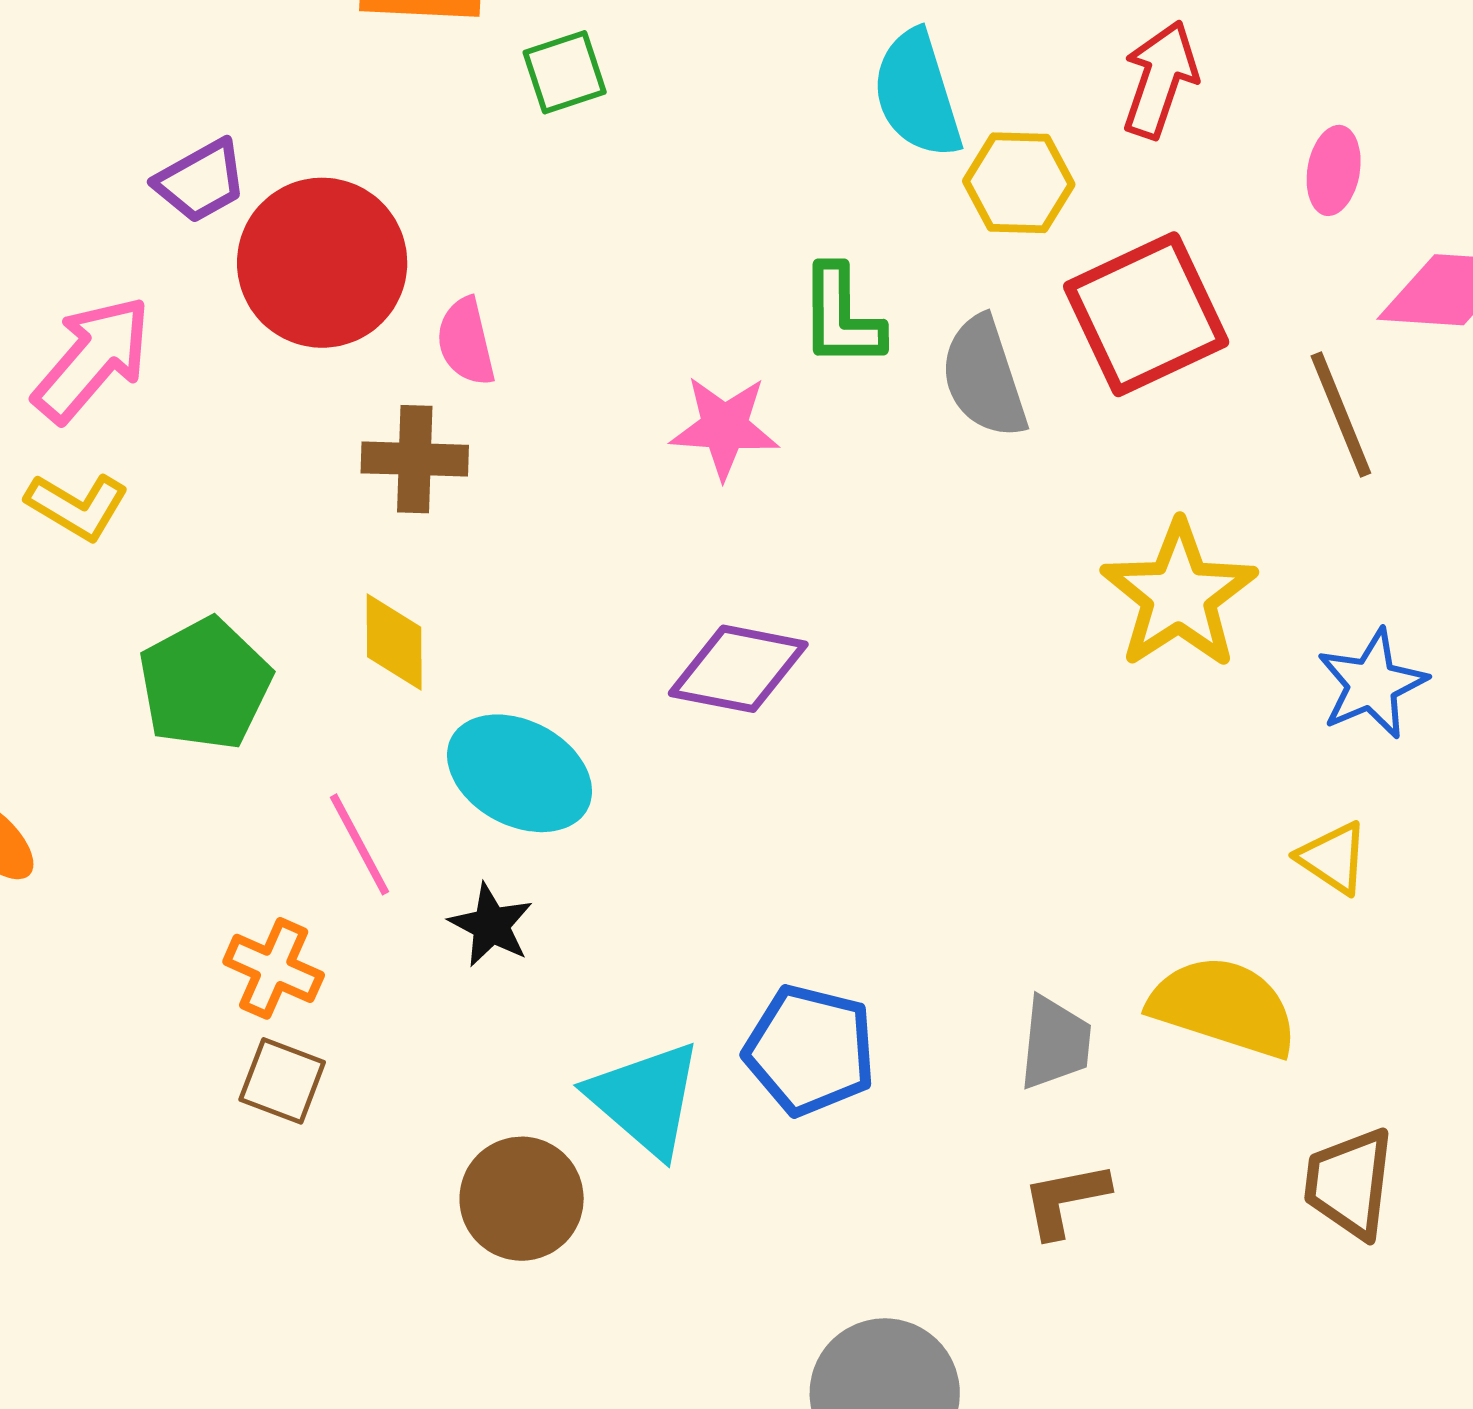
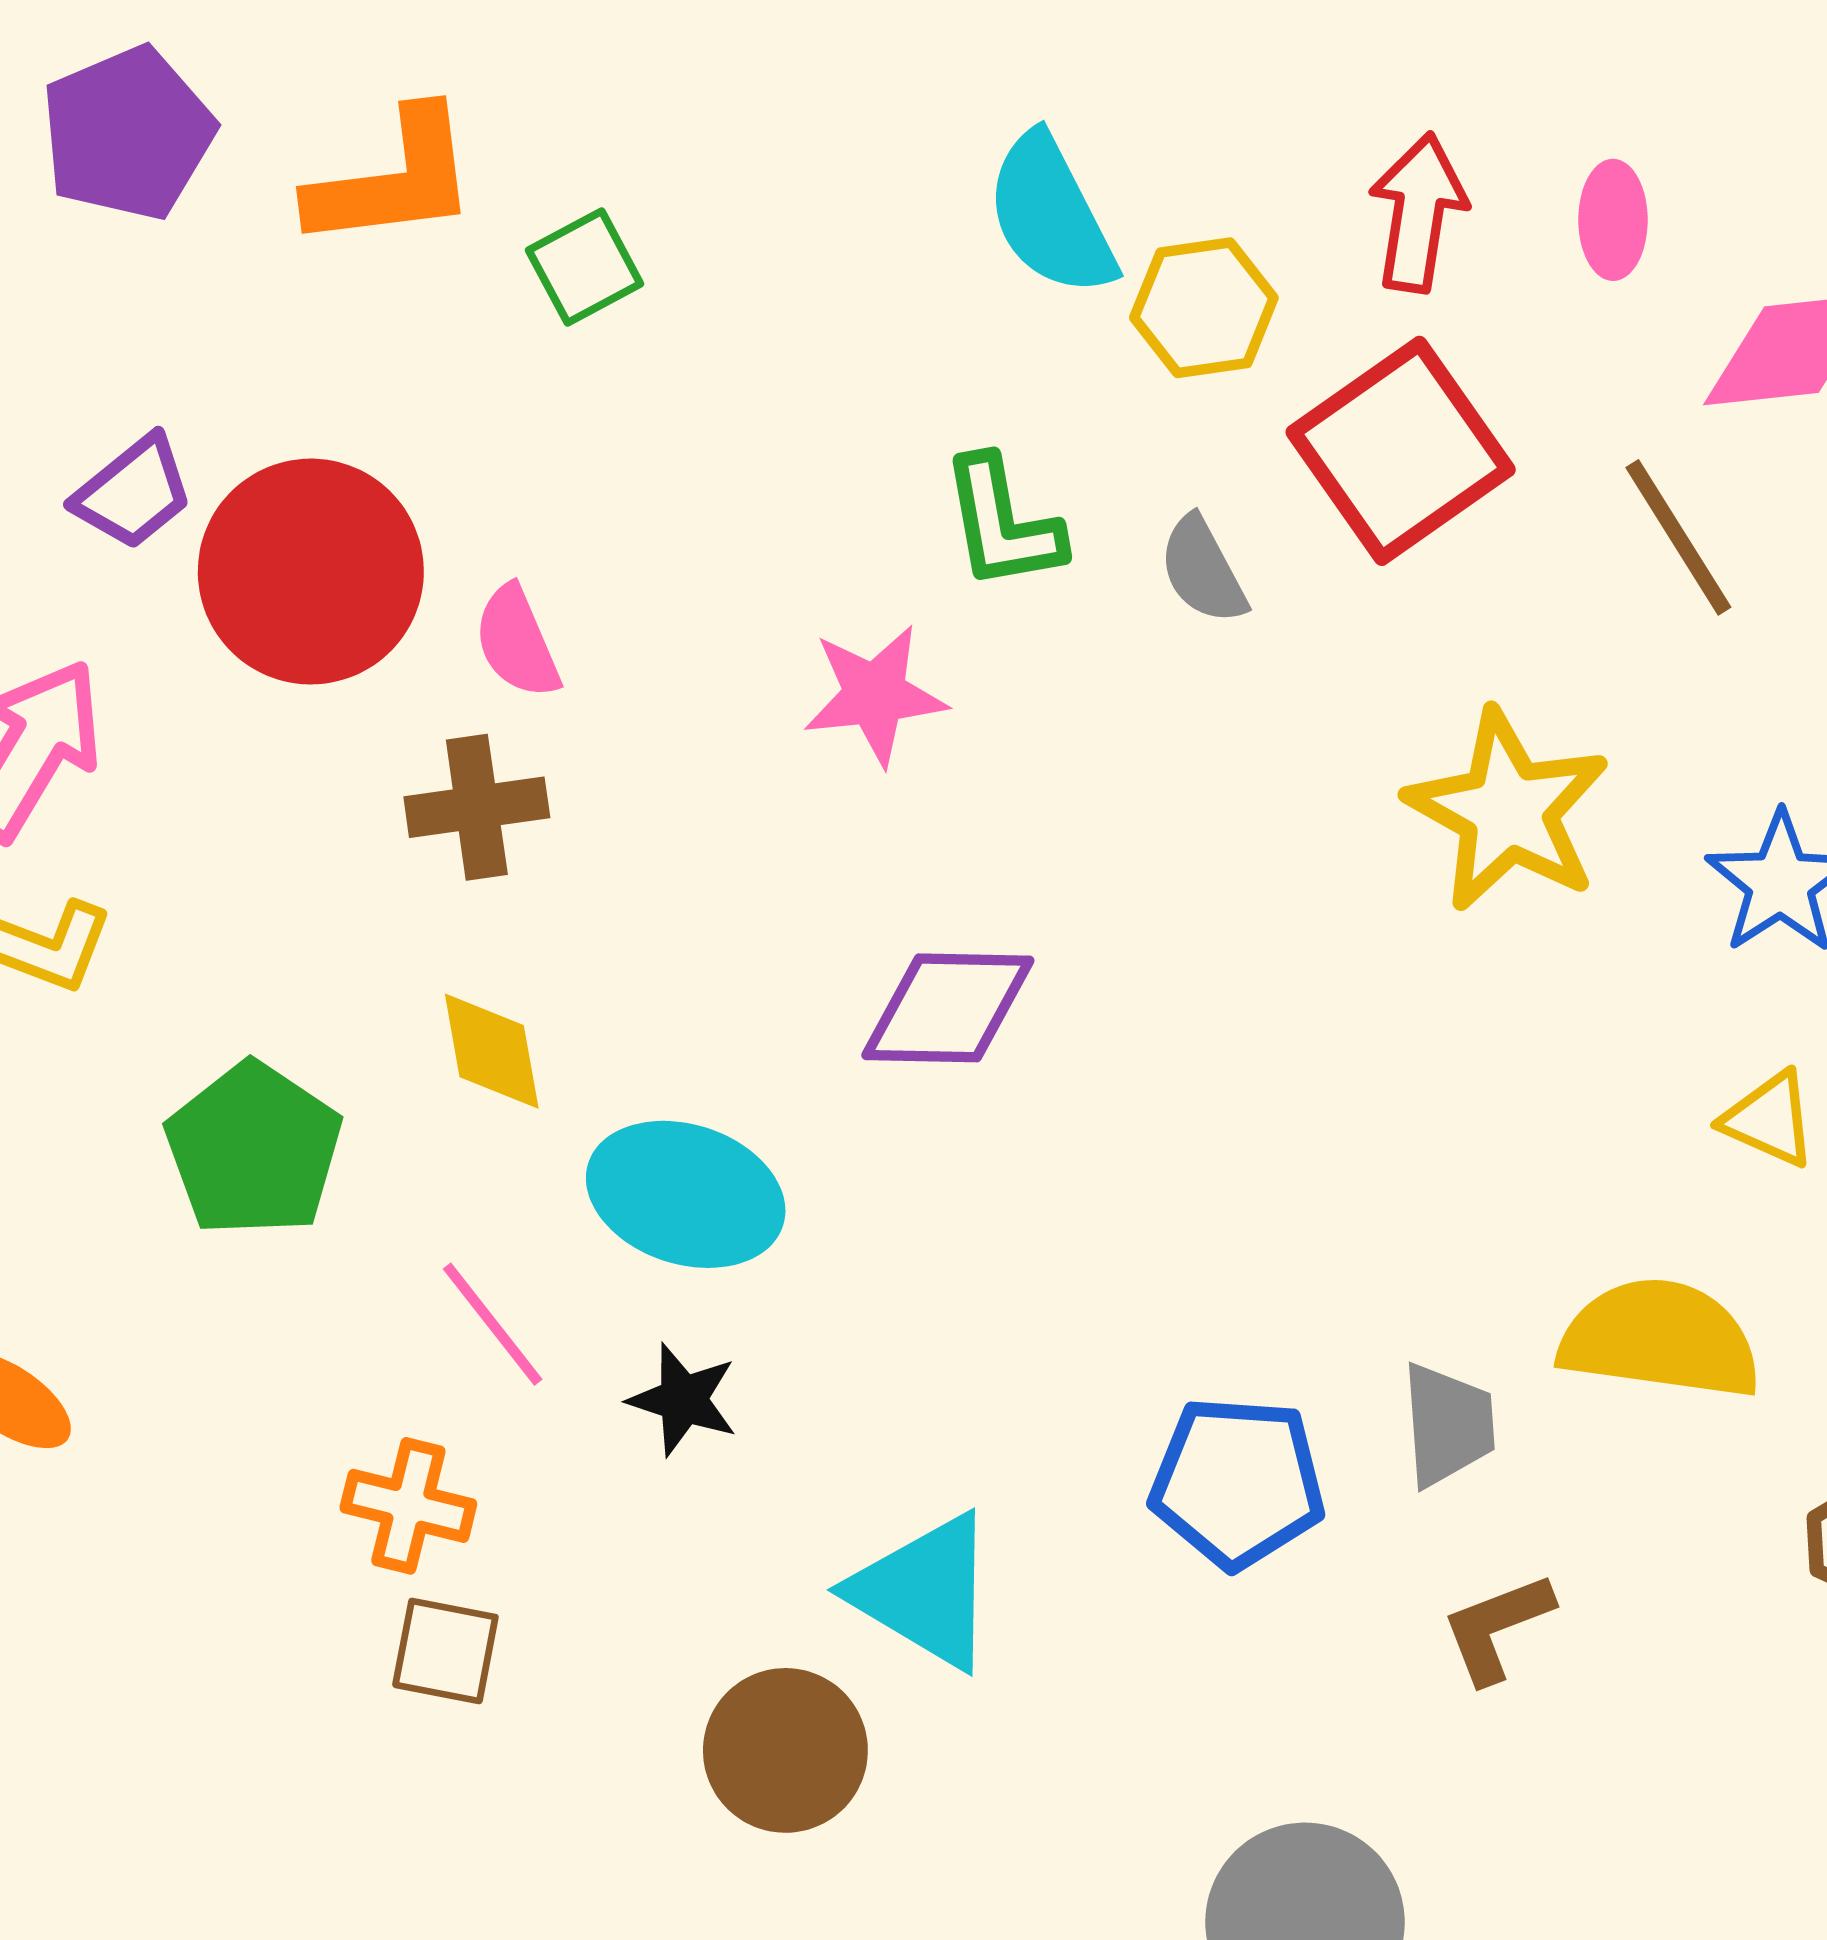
red arrow: (1160, 79) -> (1418, 213), moved
gray semicircle: (984, 377) -> (1203, 570), size x0.7
blue pentagon: (810, 1050) -> (1238, 1482), moved

